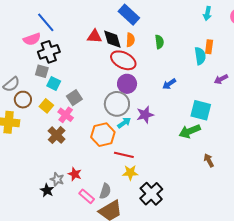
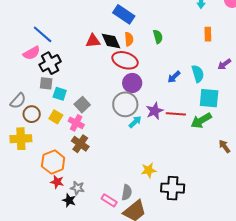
cyan semicircle: (200, 56) -> (198, 74), moved
brown cross: (57, 135) -> (80, 144), moved
orange hexagon: (103, 135) -> (53, 162), moved
red line: (124, 155) -> (176, 114), moved
red star: (75, 174) -> (57, 182), moved
black cross: (151, 194) -> (173, 188), turned -35

